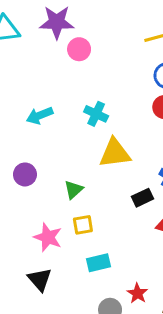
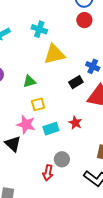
green triangle: (74, 190) -> (29, 81), turned 32
pink star: (48, 237) -> (26, 124), moved
red star: (137, 293) -> (75, 123), moved

